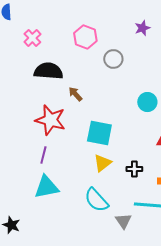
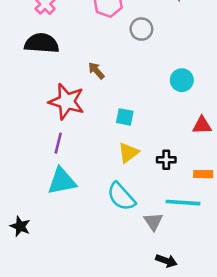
black semicircle: (48, 71) -> (42, 43), moved
cyan square: (99, 133) -> (125, 117), size x0.6

